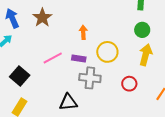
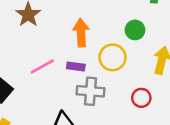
green circle: (142, 30) -> (135, 30), moved
orange arrow: (83, 32) -> (81, 33), size x1.5

